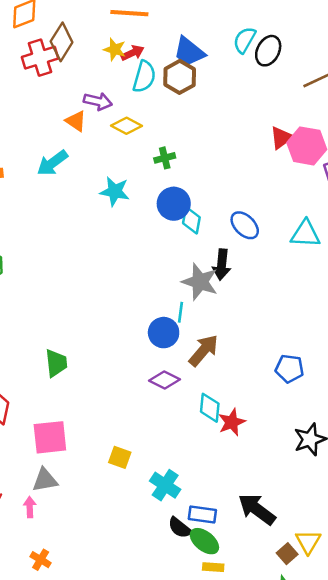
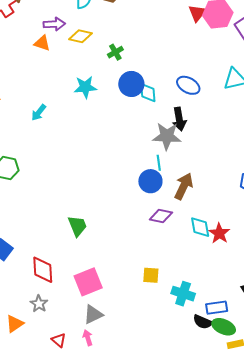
cyan arrow: (52, 163) -> (39, 113), moved, size x0.7
yellow square: (120, 457) -> (151, 275), moved

